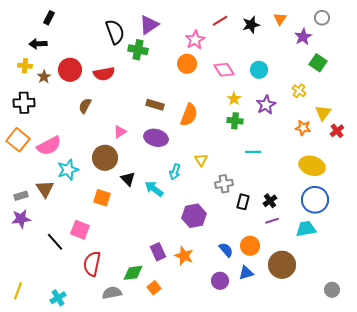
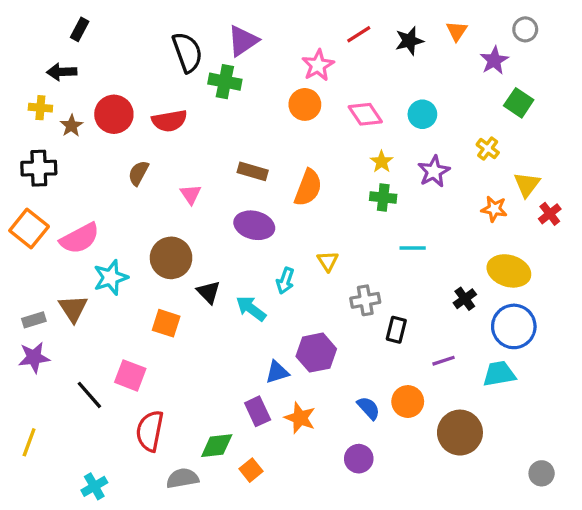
pink triangle: (120, 132) -> (191, 194), moved, turned -32
black cross: (270, 201) -> (465, 299), moved
blue triangle: (246, 273) -> (277, 372), moved
yellow line: (18, 291) -> (29, 442), moved

